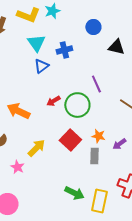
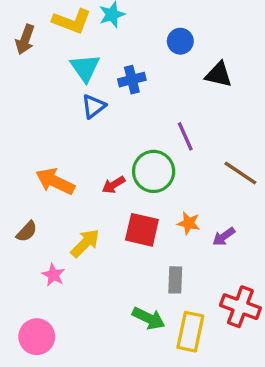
red arrow: (53, 101) -> (114, 185), moved
red square: (70, 140) -> (142, 230), turned -30
gray rectangle: (94, 156) -> (175, 280), moved

